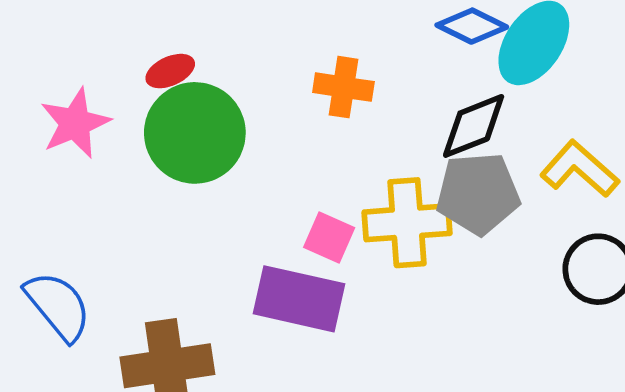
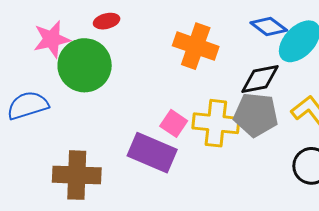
orange cross: (343, 87) -> (196, 46), size x1.4
green circle: (195, 133) -> (85, 65), moved
blue semicircle: (58, 306) -> (28, 105), moved, turned -78

